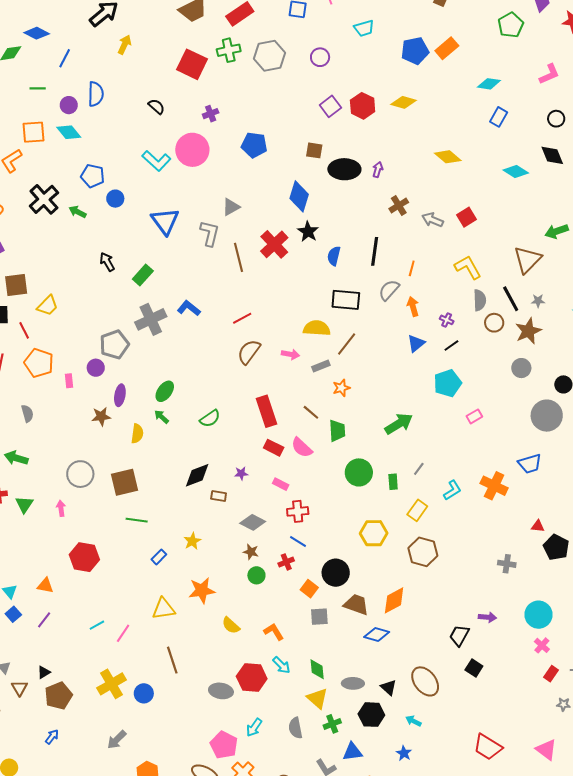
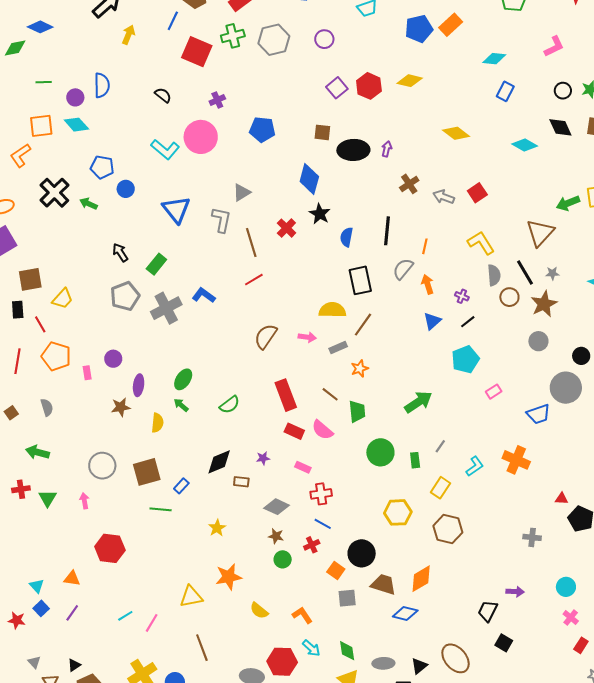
blue line: (65, 58) -> (173, 21), moved
red cross: (274, 244) -> (286, 228), size x0.7
black rectangle: (346, 300) -> (360, 280), turned 76
red line: (242, 318) -> (254, 280), moved
gray pentagon: (114, 345) -> (125, 296), moved
blue trapezoid: (530, 464) -> (539, 414), moved
blue rectangle: (159, 557) -> (181, 486), moved
cyan circle: (538, 615) -> (566, 587), size x0.7
black triangle: (389, 688) -> (419, 666), turned 42

